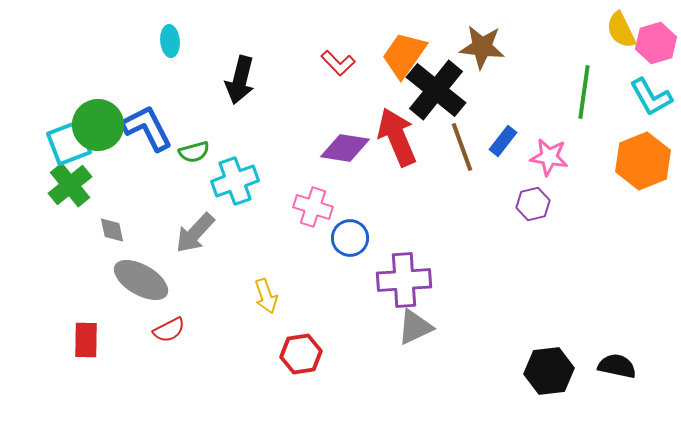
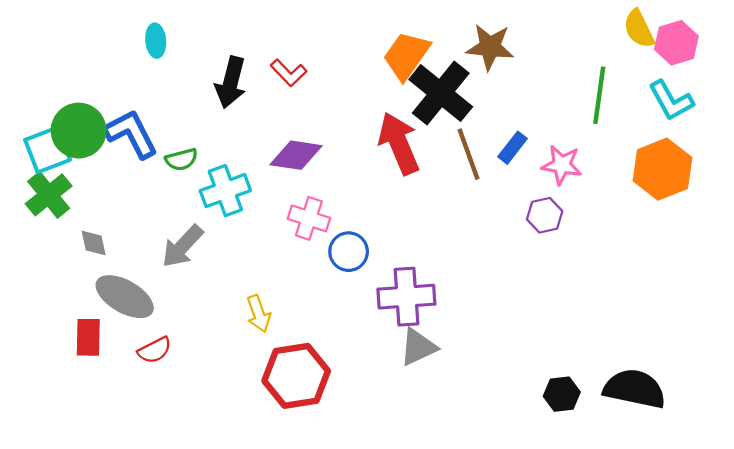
red L-shape: (338, 63) -> (289, 73), moved
purple diamond: (345, 148) -> (296, 155), moved
red rectangle: (86, 340) -> (88, 337), moved
red hexagon: (301, 354) -> (296, 376), size x1.5
black semicircle: (617, 366) -> (635, 389), size x1.5
black hexagon: (549, 371) -> (562, 394), size x0.7

